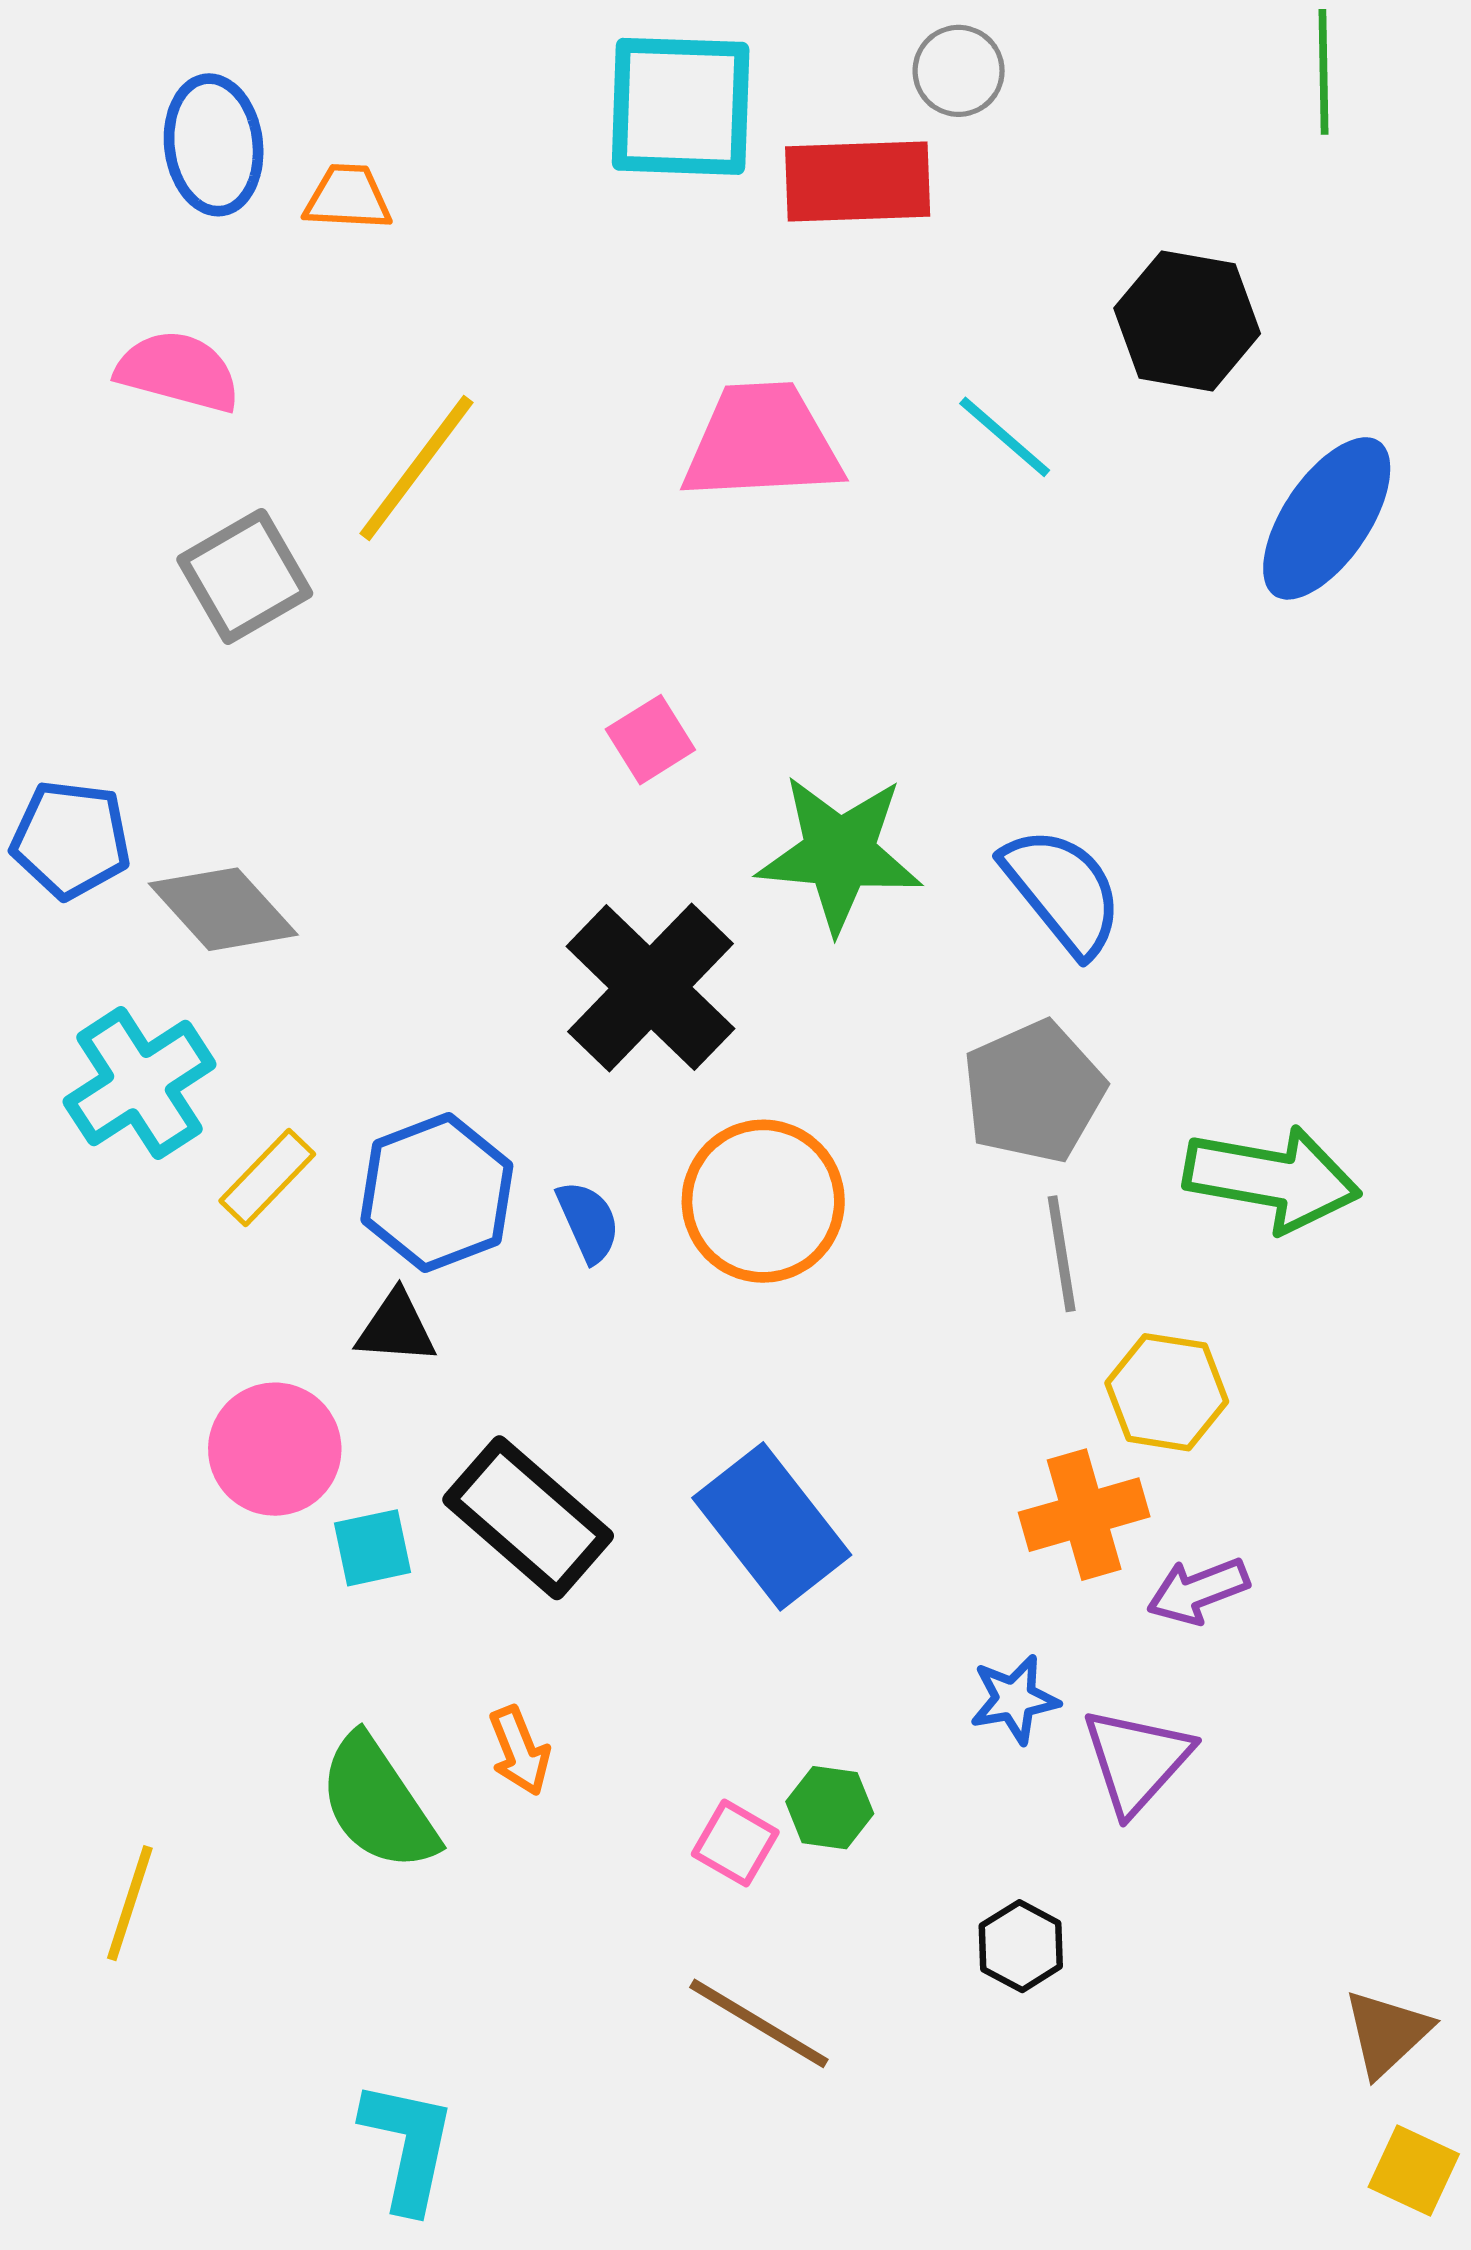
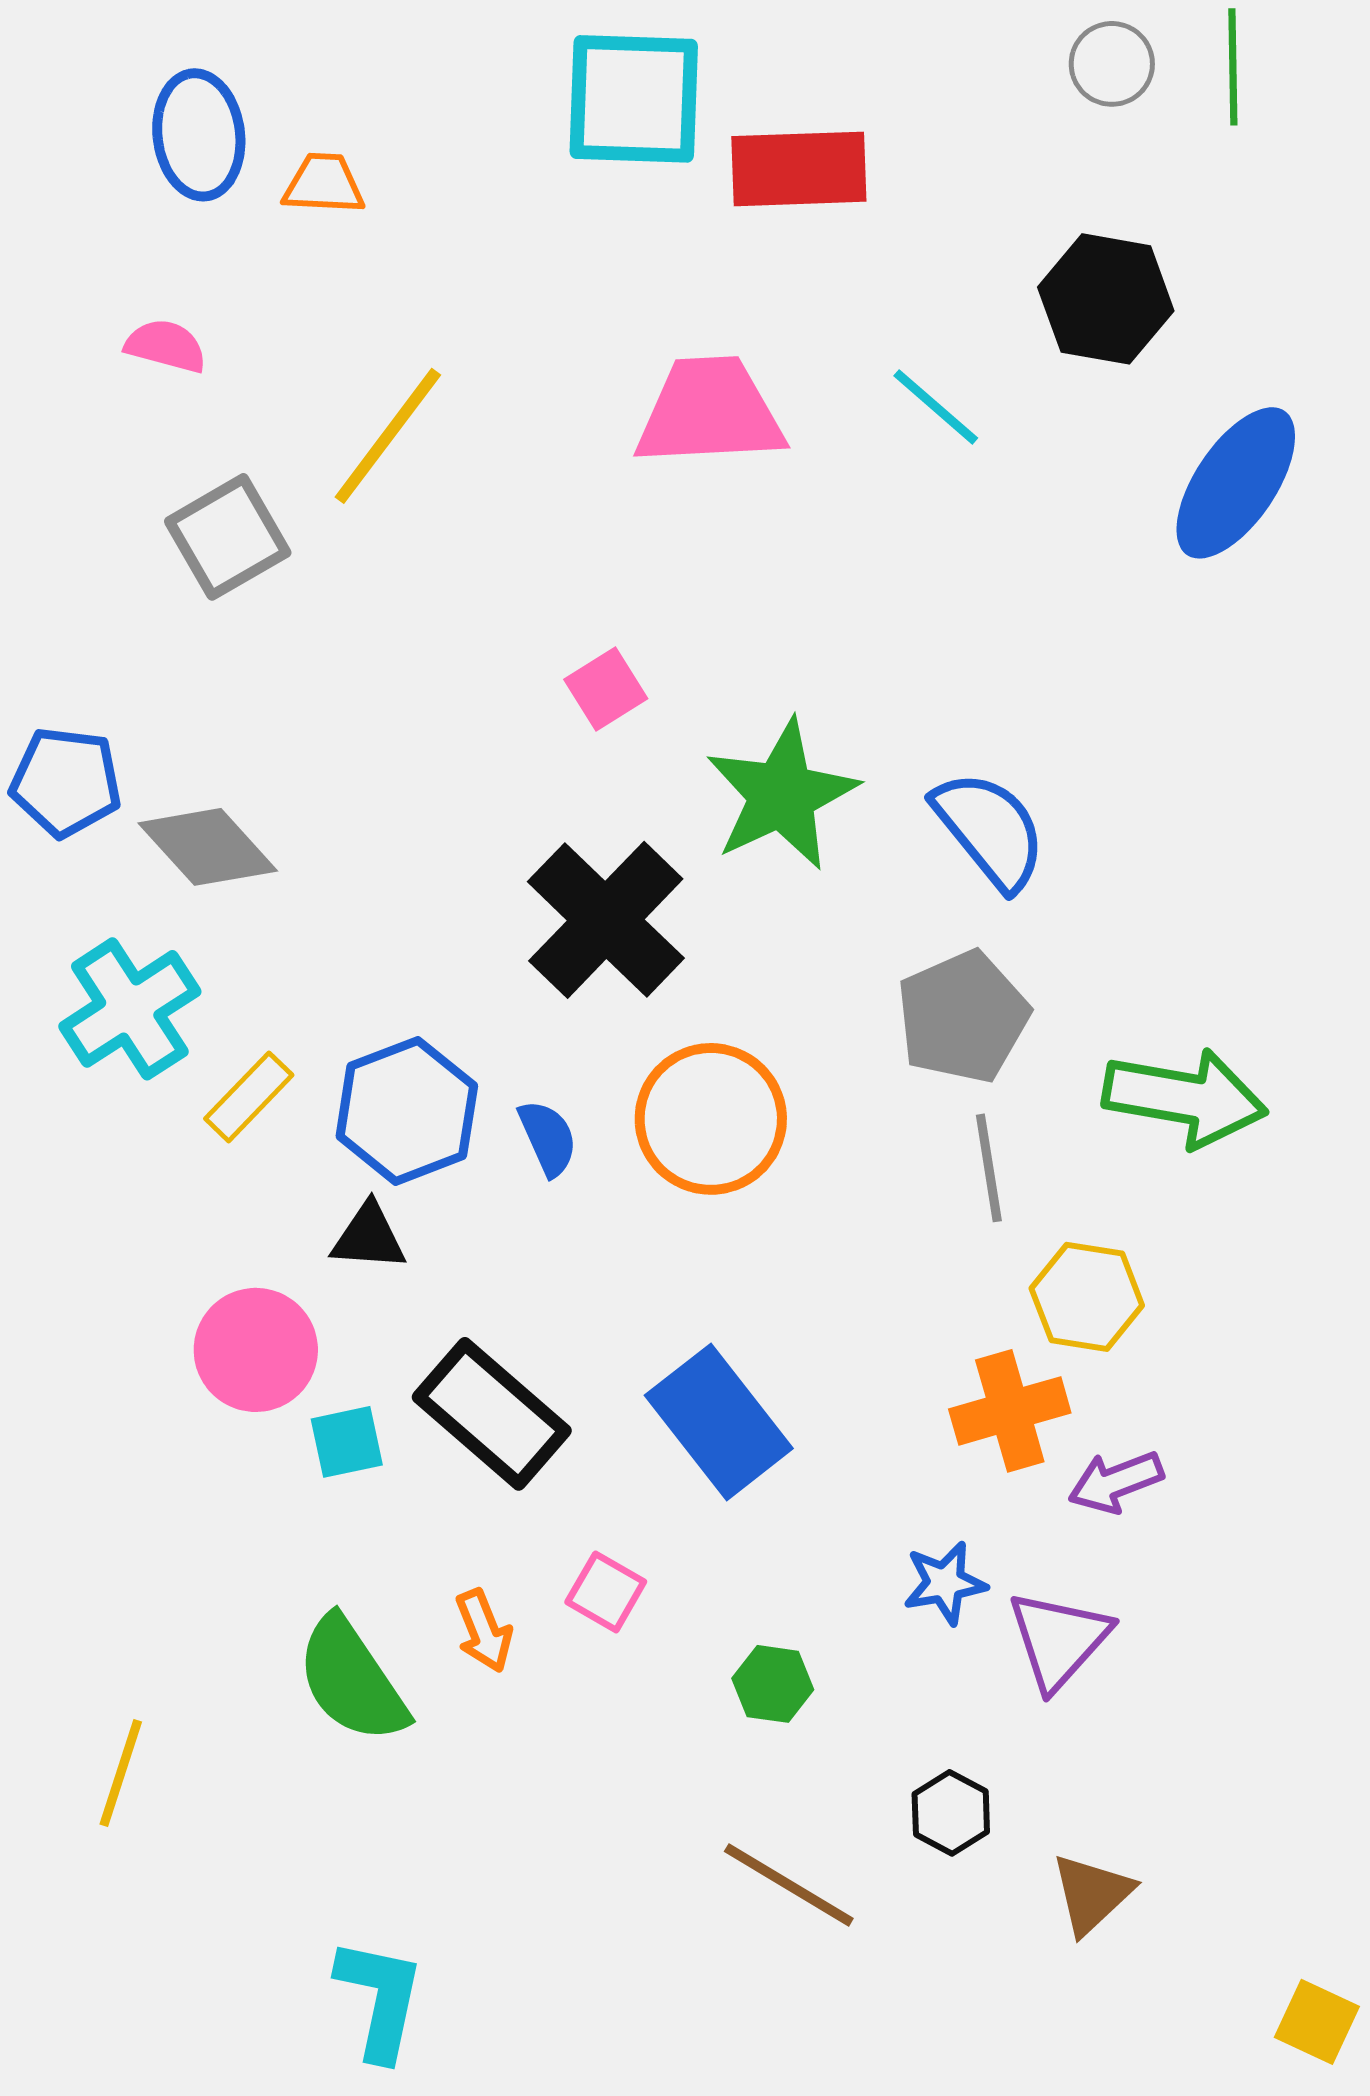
gray circle: (959, 71) -> (1112, 64), moved
pink semicircle: (178, 371) -> (166, 346), size x0.7
green star: (839, 853) -> (782, 795), turned -30
pink square: (735, 1843) -> (606, 1592), moved
brown line: (759, 2023) -> (789, 1885), moved
brown triangle: (1387, 2033) -> (1092, 1894), moved

